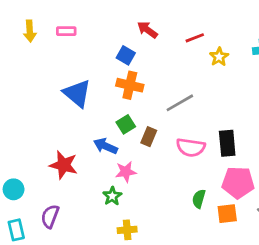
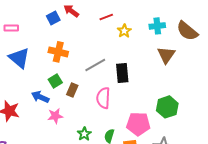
pink rectangle: (66, 31) -> (11, 28), moved
blue square: (126, 55) -> (53, 18), moved, turned 32
black rectangle: (227, 143) -> (122, 73), moved
pink semicircle: (191, 147) -> (103, 98), turned 85
green star: (112, 196) -> (84, 134), moved

